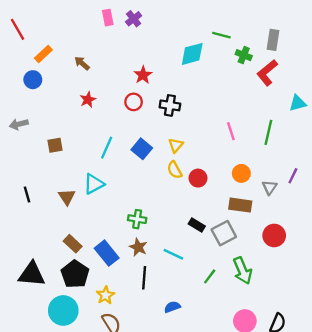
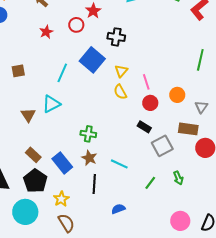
red circle: (134, 102) -> (76, 25), moved
pink line: (231, 131) -> (146, 82), moved
blue square: (142, 149) -> (92, 60), moved, size x1.4
red circle: (198, 178) -> (150, 103), moved
brown rectangle: (240, 205) -> (188, 129), moved
black rectangle: (197, 225) -> (144, 127), moved
green arrow: (243, 271) -> (178, 178), size x0.6

